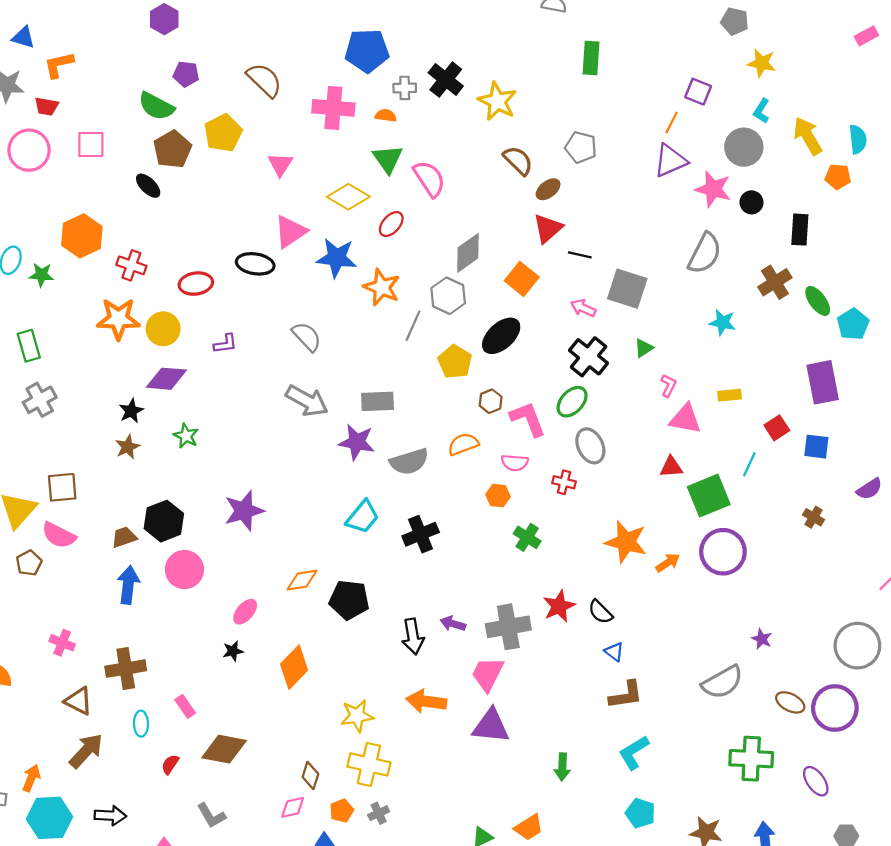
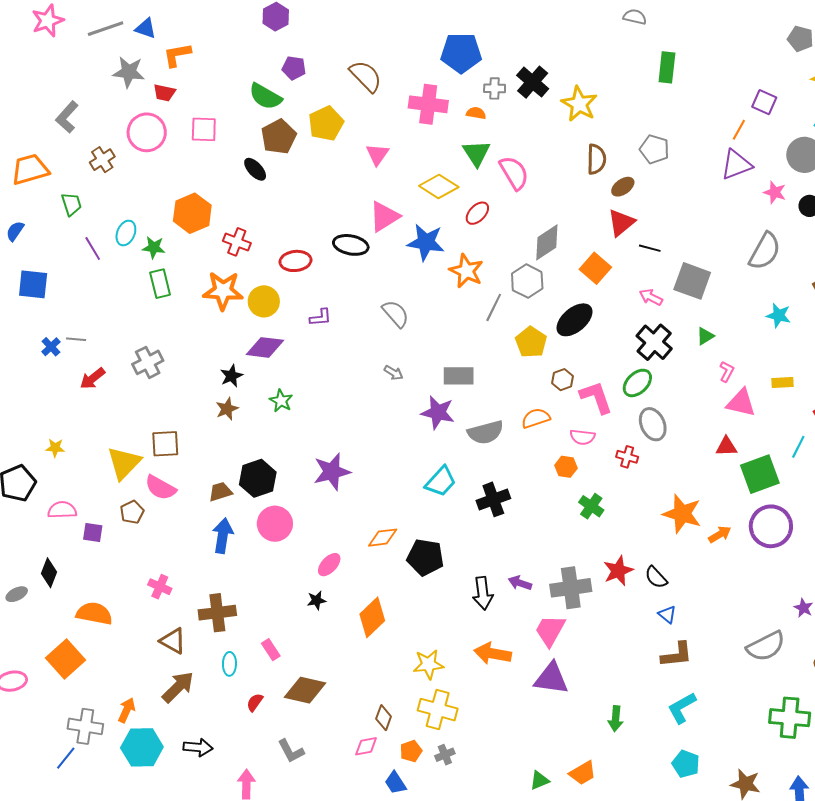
brown semicircle: (518, 161) -> (596, 159), turned 44
pink star: (713, 189) -> (775, 192), size x0.7
green rectangle: (29, 346) -> (160, 284), moved
gray arrow: (307, 401) -> (394, 373), size x0.5

